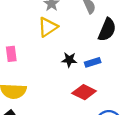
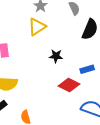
blue rectangle: (93, 62) -> (87, 69), moved

